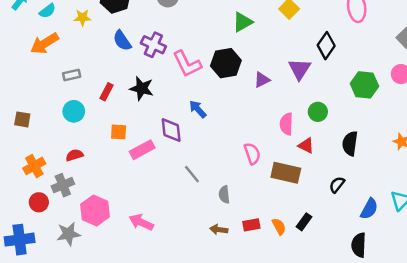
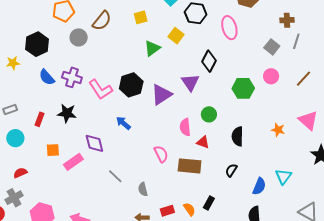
green triangle: (243, 22) -> (152, 48), moved
purple triangle: (262, 80) -> (161, 95), size x1.6
blue arrow: (198, 109) -> (123, 123), moved

